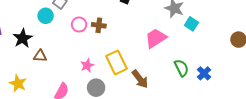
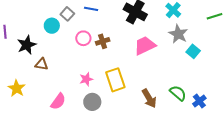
brown cross: (99, 25) -> (103, 41), turned -32
pink trapezoid: (156, 38) -> (145, 45), moved
green semicircle: (181, 68) -> (178, 93), turned -30
brown arrow: (140, 79) -> (149, 98), moved

